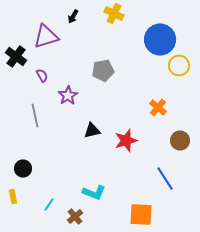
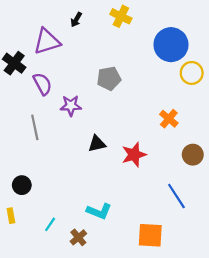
purple semicircle: (42, 76) -> (42, 84), size x1.5
purple star: (68, 96) -> (71, 106), turned 30

